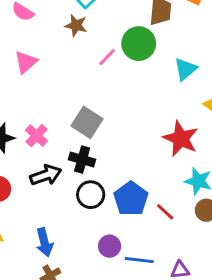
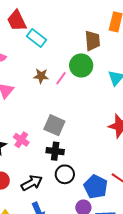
brown star: (76, 25) -> (41, 76), moved
black arrow: (46, 175) -> (32, 183), moved
blue pentagon: (131, 199) -> (96, 187), moved

